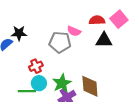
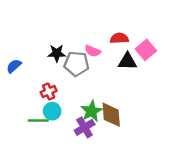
pink square: (119, 19) -> (146, 50), moved
black star: (19, 33) -> (57, 53), moved
green star: (62, 83) -> (91, 111), moved

